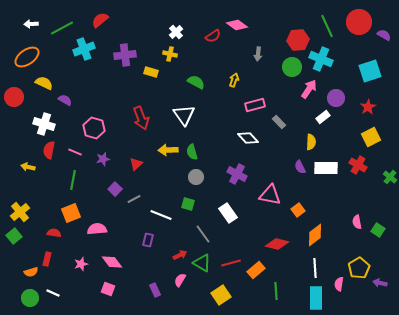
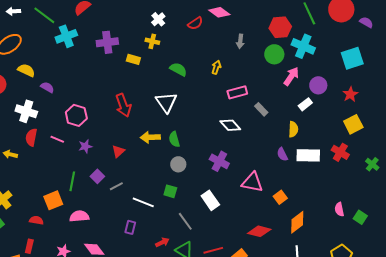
green line: (62, 28) -> (44, 15), turned 65
green line: (73, 180) -> (72, 181), moved

